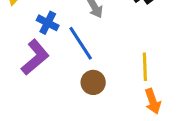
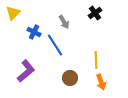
purple L-shape: (35, 57) -> (26, 71), moved
brown circle: (93, 82) -> (70, 78), moved

